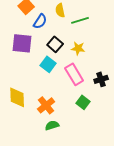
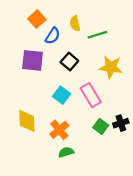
yellow star: (78, 48) -> (111, 67), moved, size x1.5
cyan square: (48, 64) -> (62, 95), moved
black cross: (101, 79) -> (121, 123), moved

